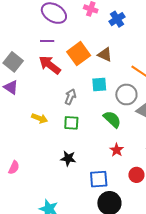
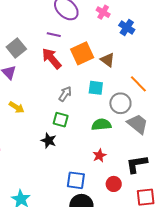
blue cross: (117, 19) -> (127, 28), turned -35
yellow arrow: (40, 118) -> (17, 107), moved
green semicircle: (112, 119) -> (101, 125), turned -60
black star: (68, 158) -> (49, 141), moved

